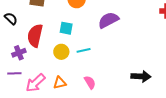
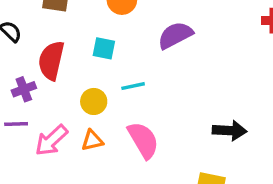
yellow circle: (61, 52) -> (94, 101), moved
pink semicircle: (90, 82) -> (143, 140), size x1.6

